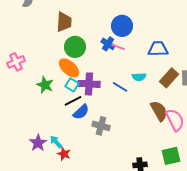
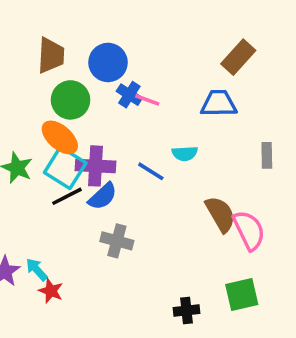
blue circle: (122, 26) -> (108, 62), moved
brown rectangle: (169, 78) -> (238, 57), moved
cyan square: (72, 85) -> (65, 168), size x1.6
blue semicircle: (81, 112) -> (103, 196), moved

